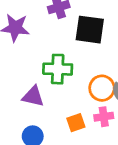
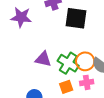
green cross: (58, 69) -> (68, 63), moved, turned 30
purple triangle: (33, 96) -> (43, 59), moved

